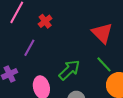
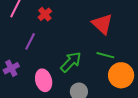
green line: (104, 64) -> (105, 55), turned -30

